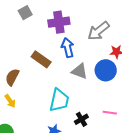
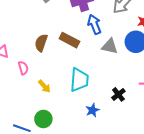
brown semicircle: (12, 77) -> (41, 43), moved
cyan trapezoid: (59, 100) -> (79, 80), moved

